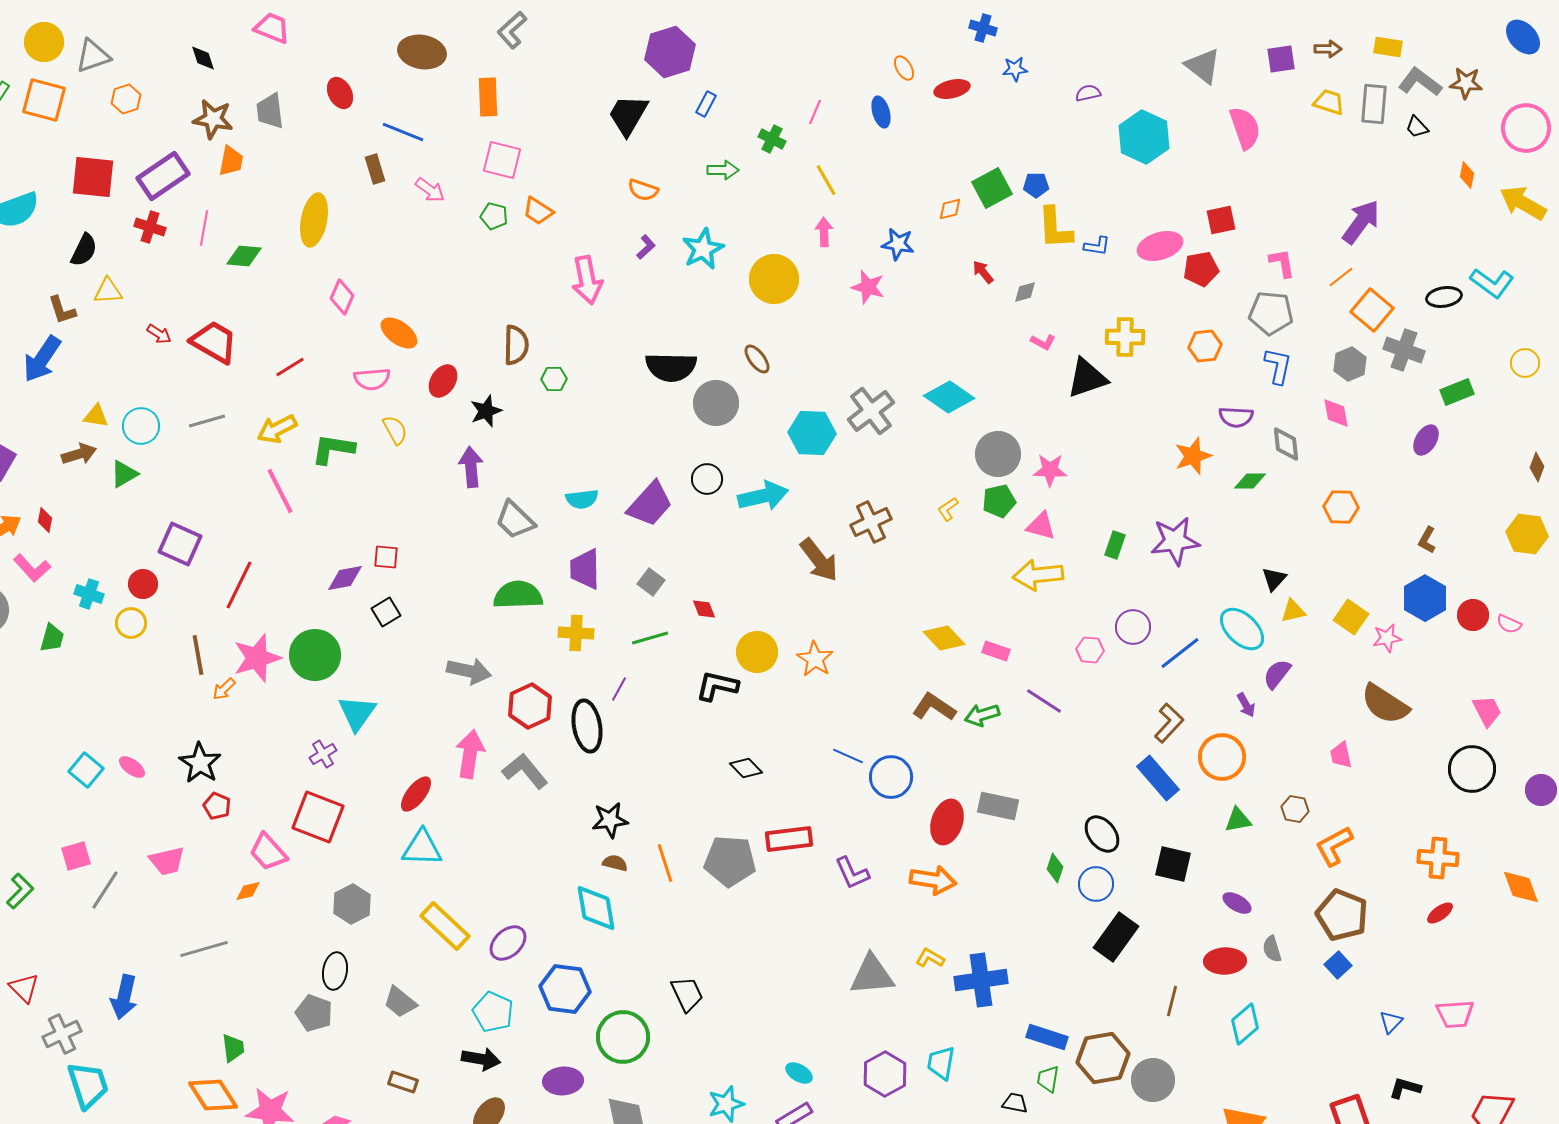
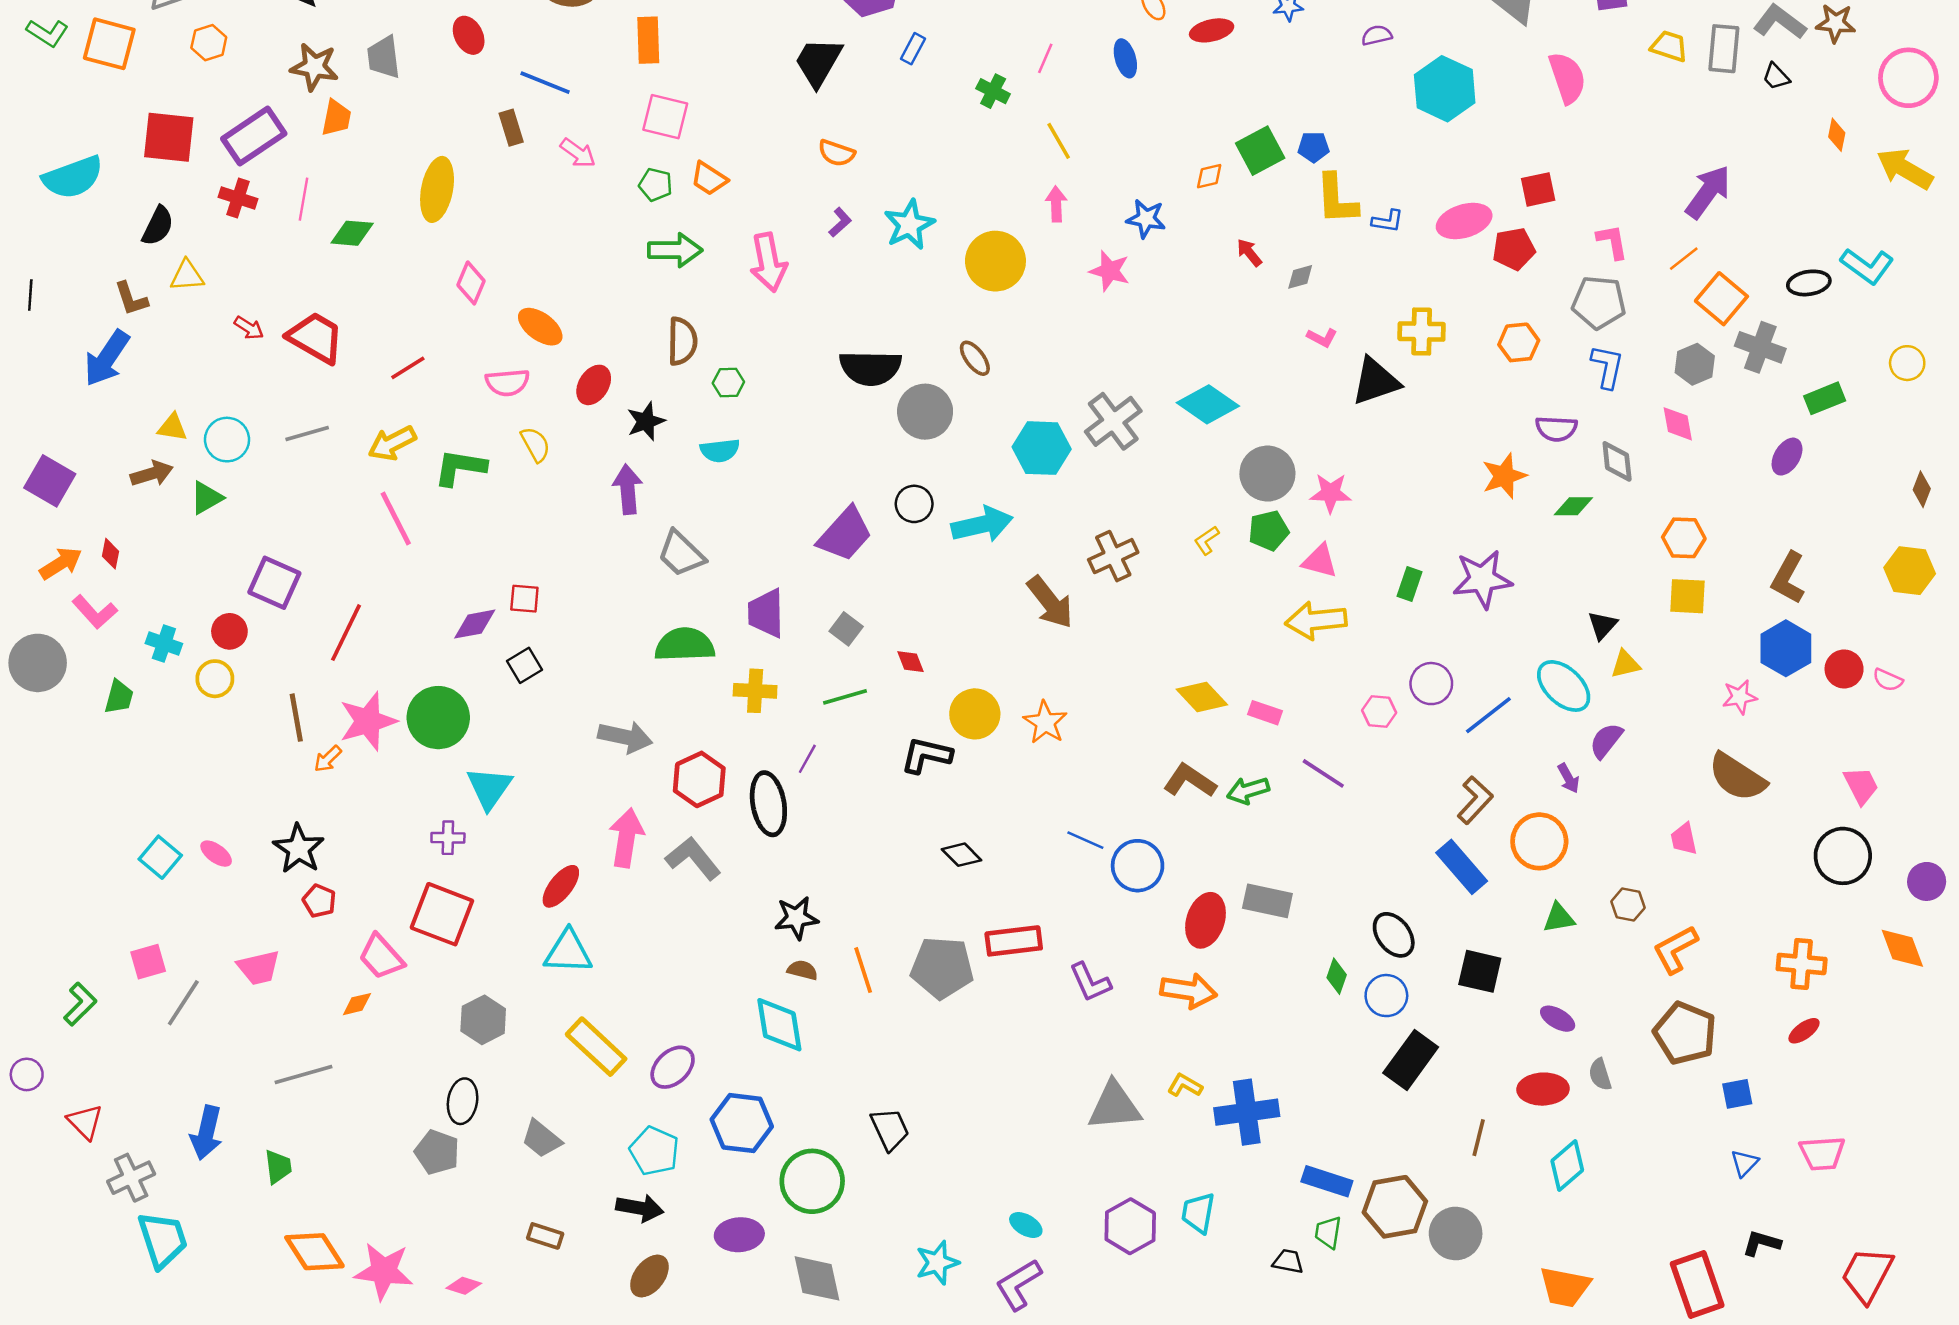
green arrow: (723, 170) -> (675, 250), moved, size x1.4
cyan semicircle: (582, 499) -> (720, 450), moved
brown L-shape: (1427, 540) -> (1788, 578), size x1.6
yellow square: (1351, 617) -> (1687, 596), moved, turned -32
purple cross: (323, 754) -> (448, 838), turned 32
orange diamond: (1521, 887) -> (1902, 948), moved
blue square: (1338, 965) -> (1737, 1094), moved, turned 32
green trapezoid: (233, 1048) -> (278, 1167), moved

